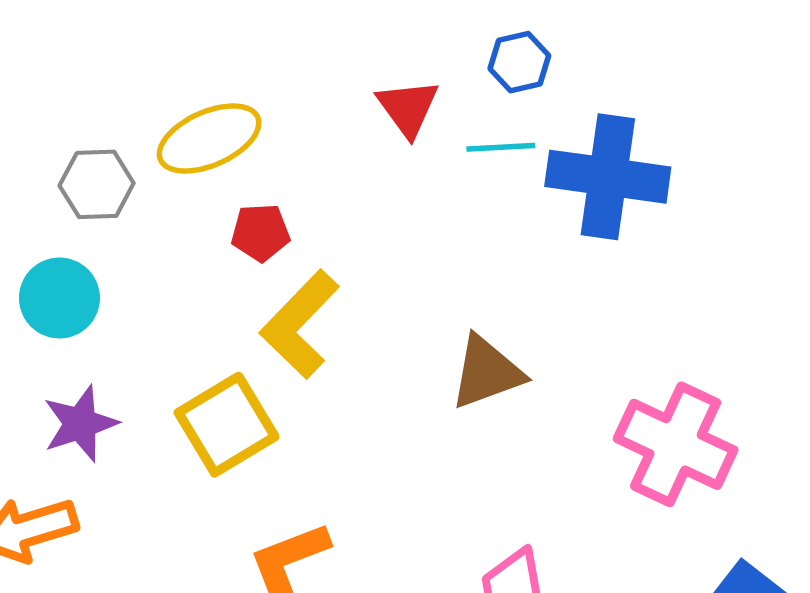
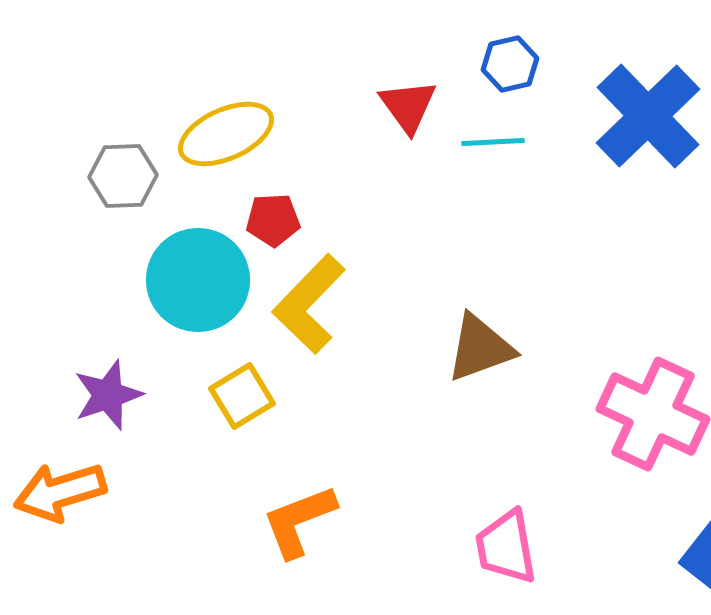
blue cross: (608, 177) -> (648, 116), moved, turned 38
cyan circle: (59, 298) -> (198, 280), moved, size x1.4
yellow square: (227, 425) -> (242, 396), size x0.7

